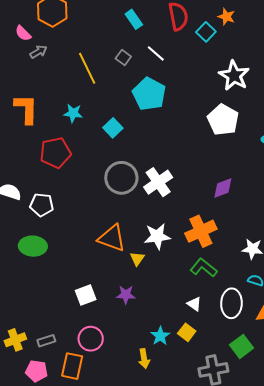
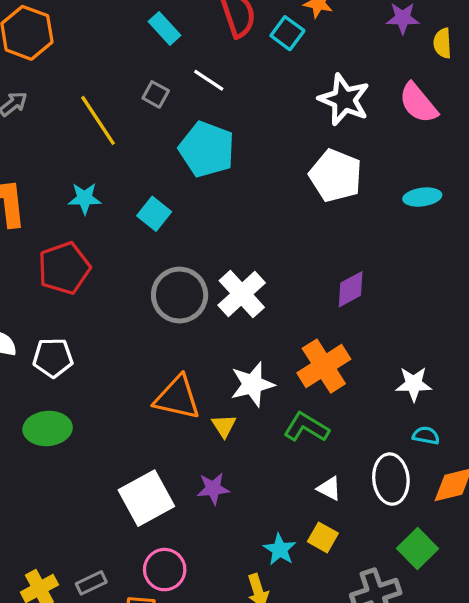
green L-shape: (204, 268) -> (306, 427), moved
white square: (86, 295) -> (146, 498), size x1.5

